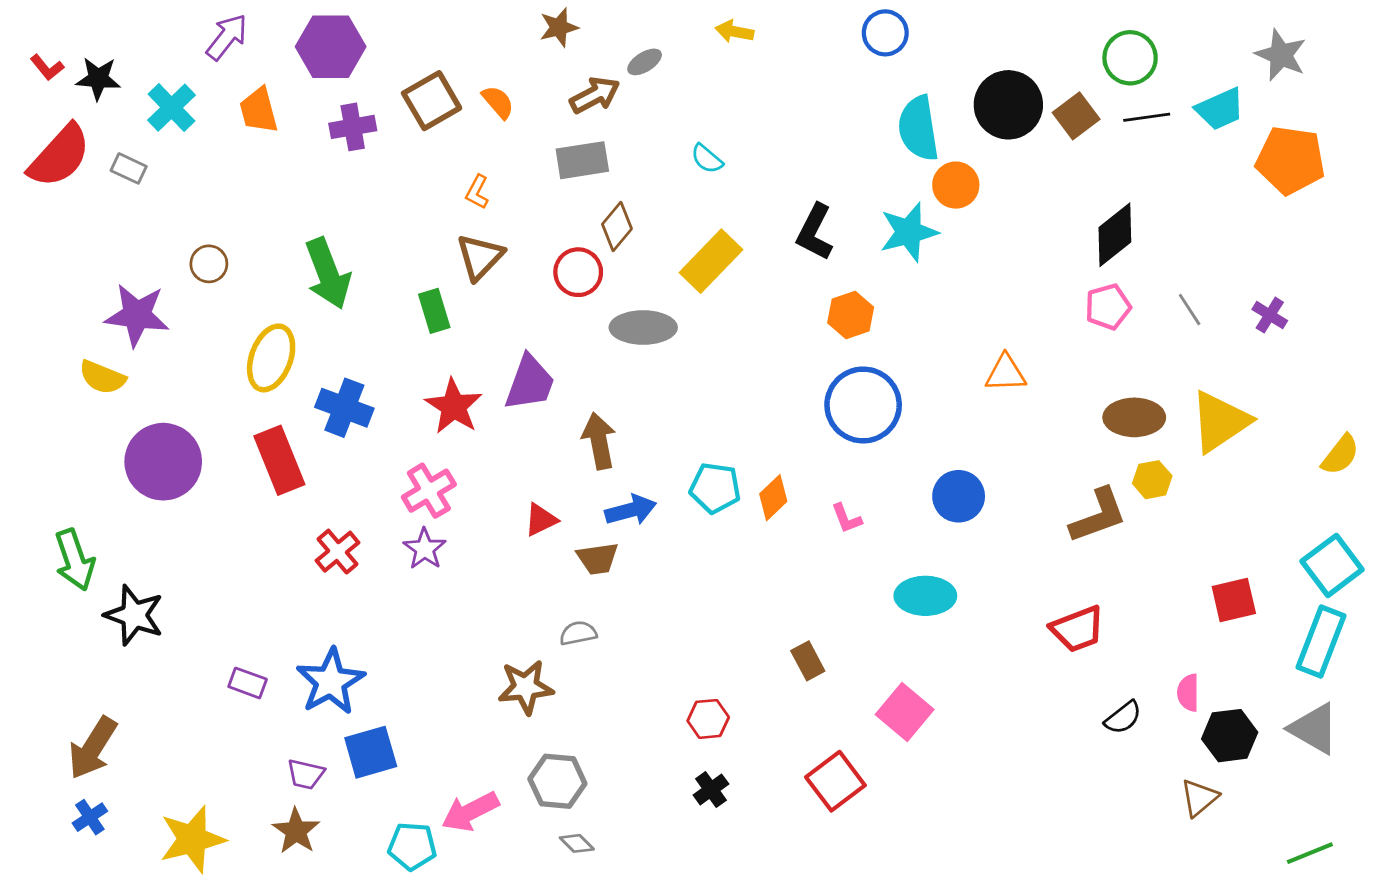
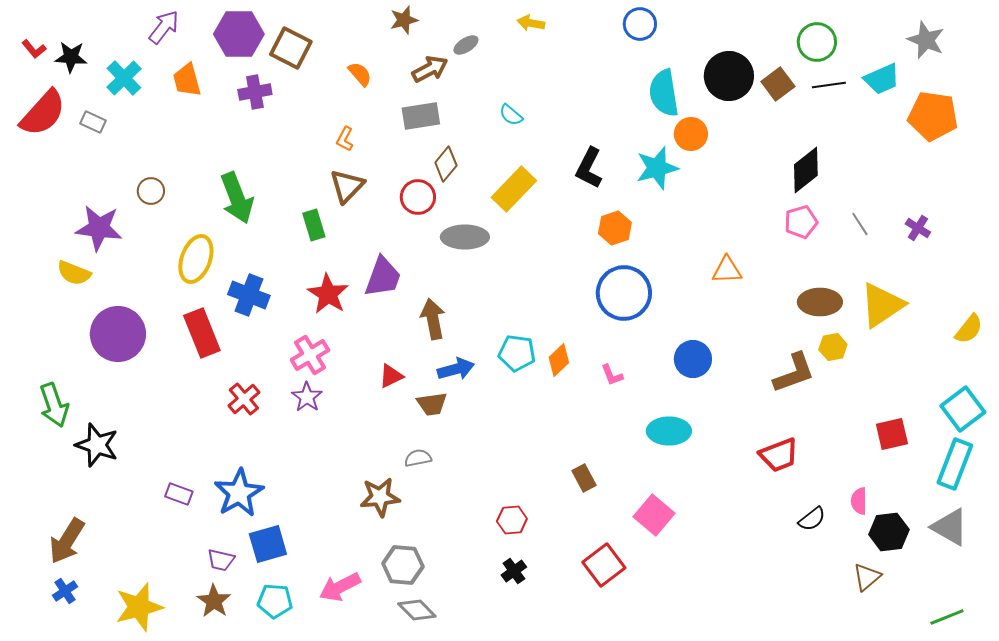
brown square: (432, 101) -> (291, 48), moved, turned -33
gray diamond: (577, 843) -> (417, 610), size x1.5
cyan pentagon: (412, 846) -> (275, 601), moved

